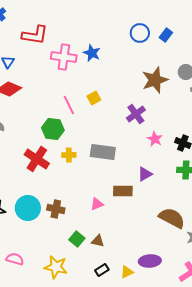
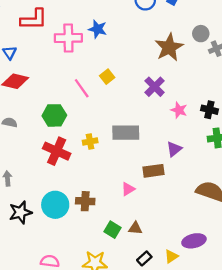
green hexagon: (53, 129) -> (54, 115), moved

